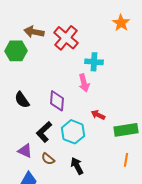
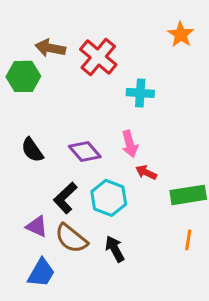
pink arrow: (84, 83) -> (130, 144), moved
purple diamond: (57, 101) -> (85, 151), turned -45
brown semicircle: (48, 159) -> (71, 238), size x1.6

